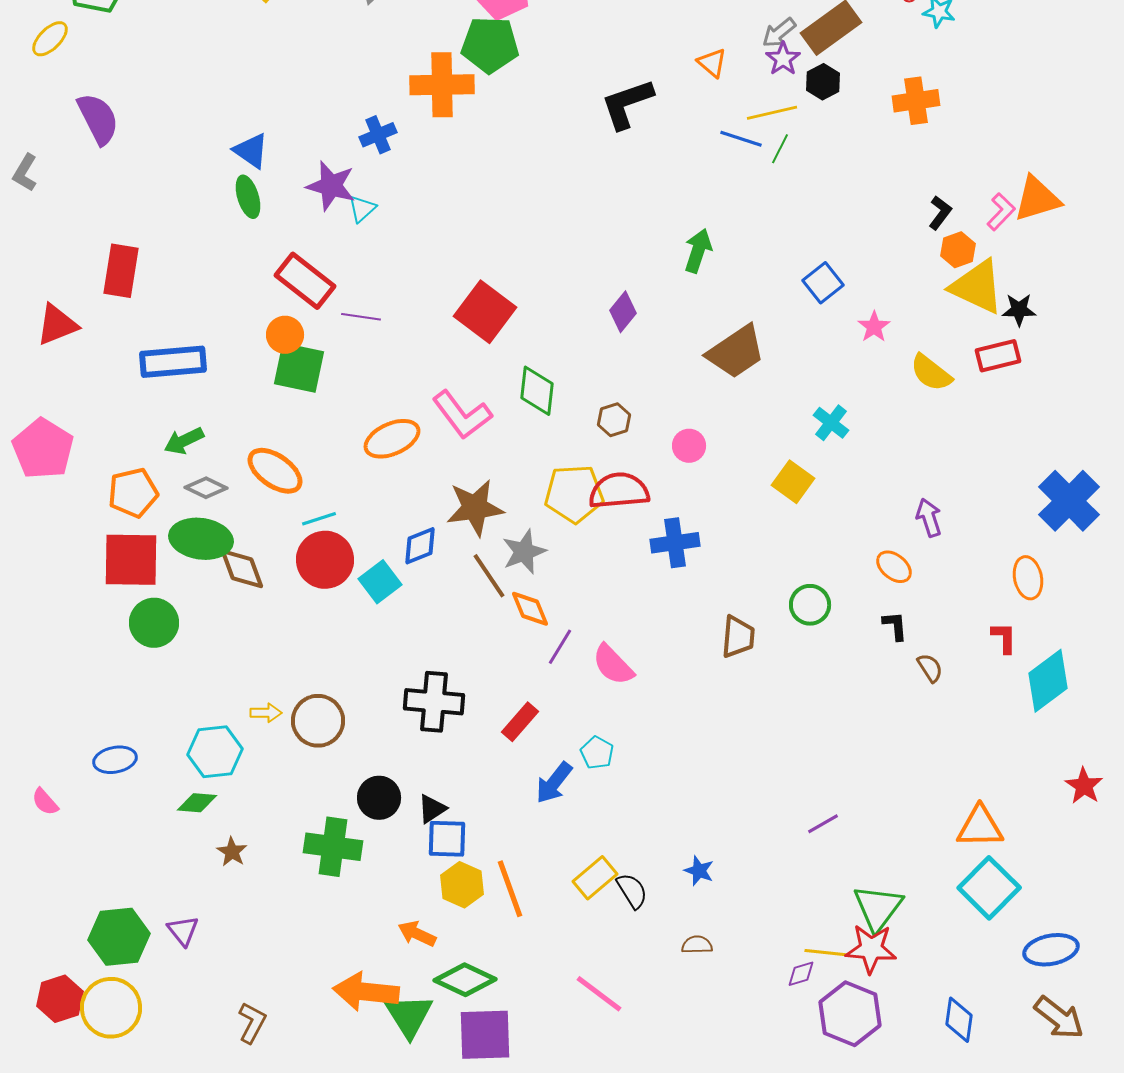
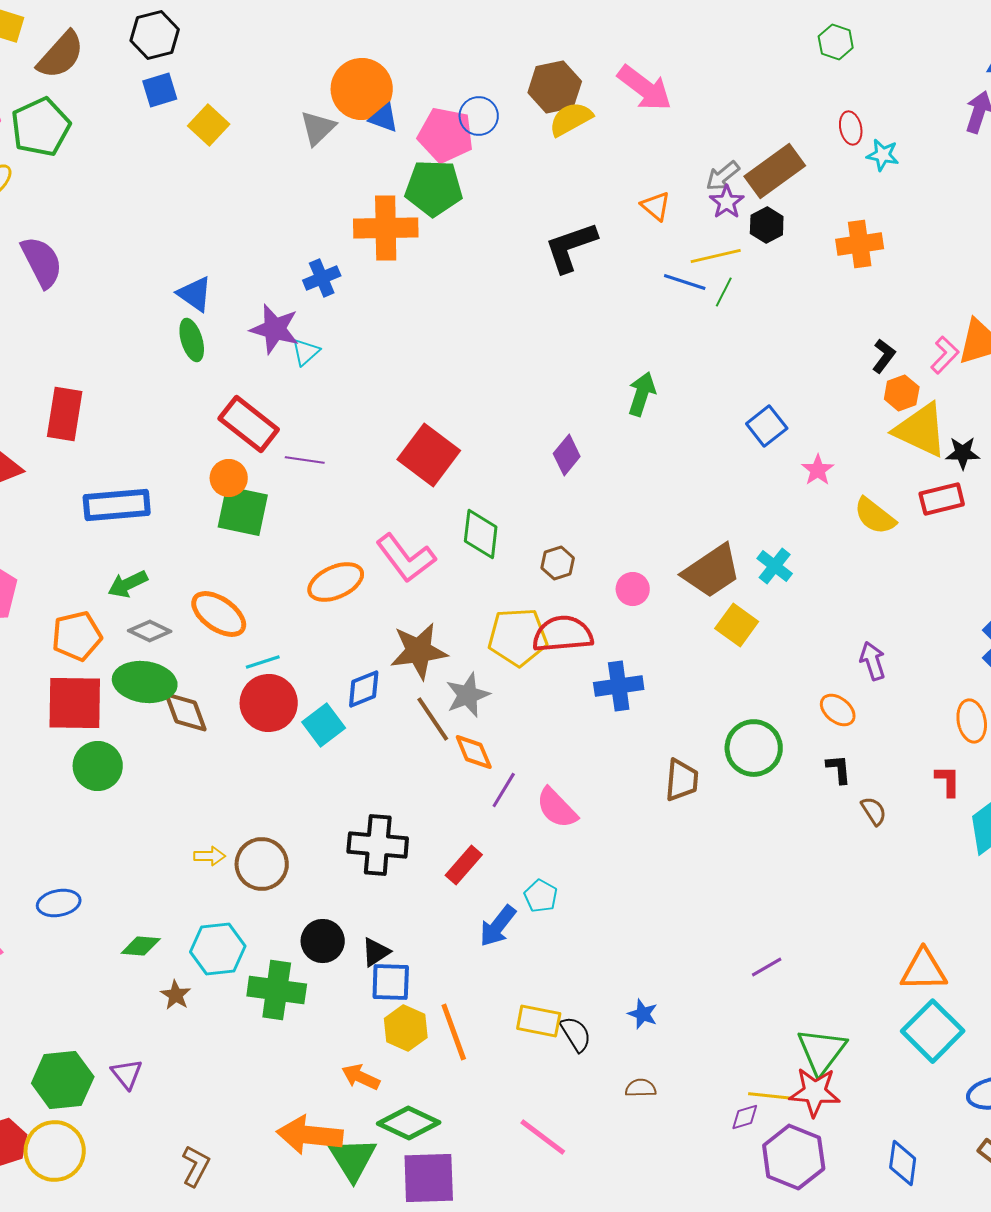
brown trapezoid: (736, 352) -> (712, 571), moved
green circle: (810, 605) -> (754, 748), size x1.4
cyan hexagon: (215, 752) -> (218, 949), moved
yellow rectangle: (595, 878) -> (539, 1021), turned 51

